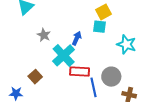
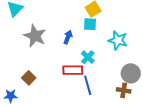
gray star: (44, 35) -> (35, 36), size x1.6
cyan cross: (64, 55) -> (88, 57), moved, size x0.6
gray circle: (111, 77) -> (131, 73), moved

